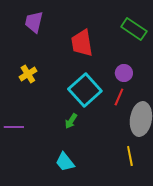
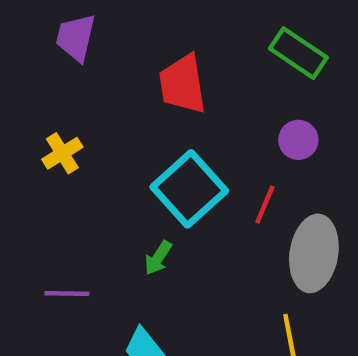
purple circle: (124, 73) -> (298, 140), moved
purple line: (14, 127) -> (67, 294), moved

